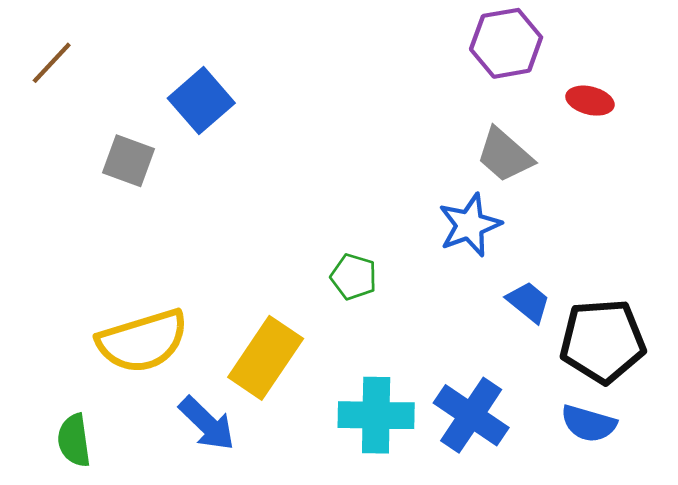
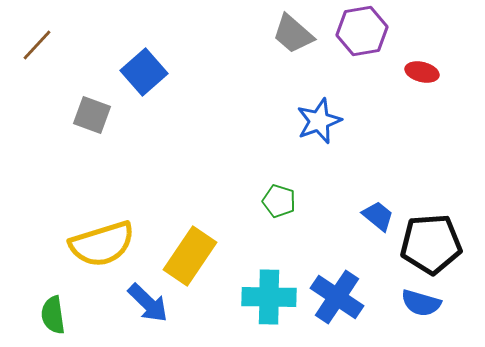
gray trapezoid: (505, 155) -> (293, 34), moved
blue star: (470, 225) -> (319, 121), moved
green pentagon: (354, 277) -> (279, 201), moved

